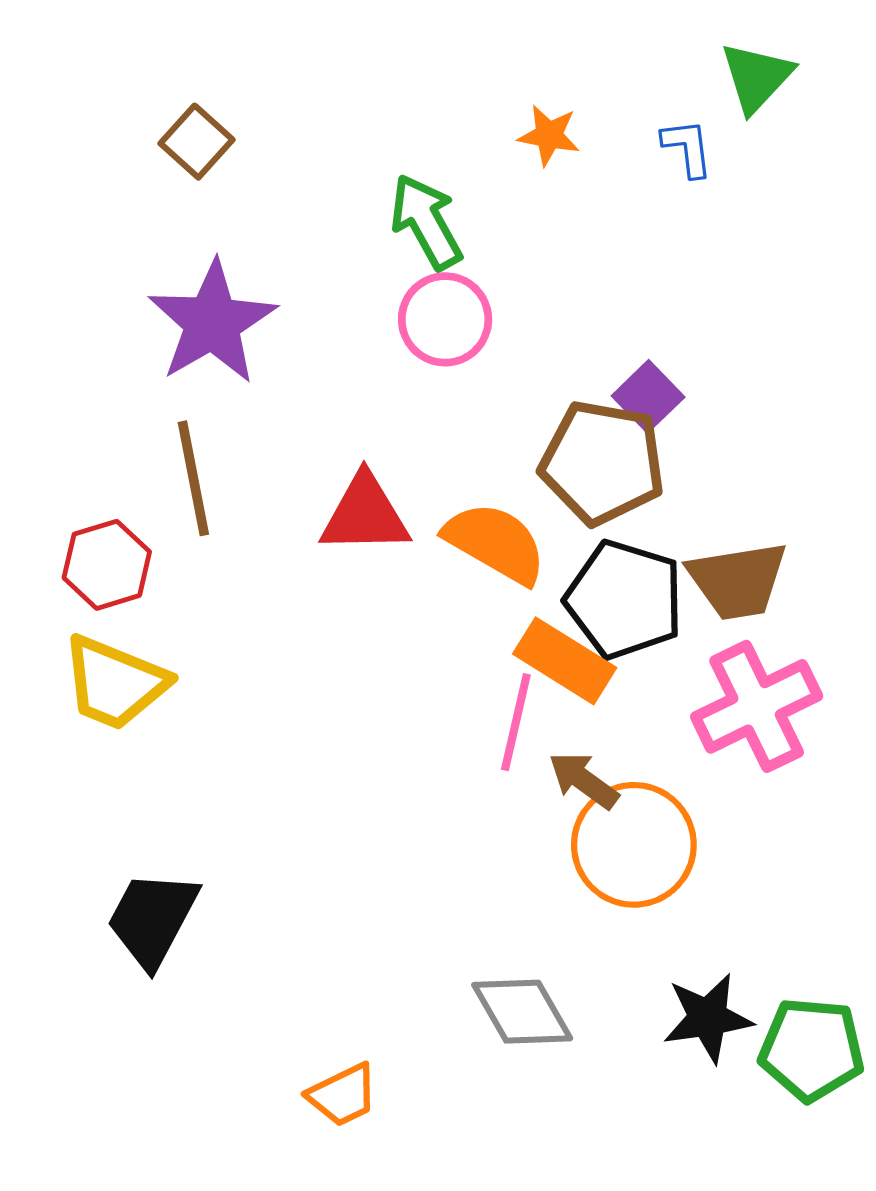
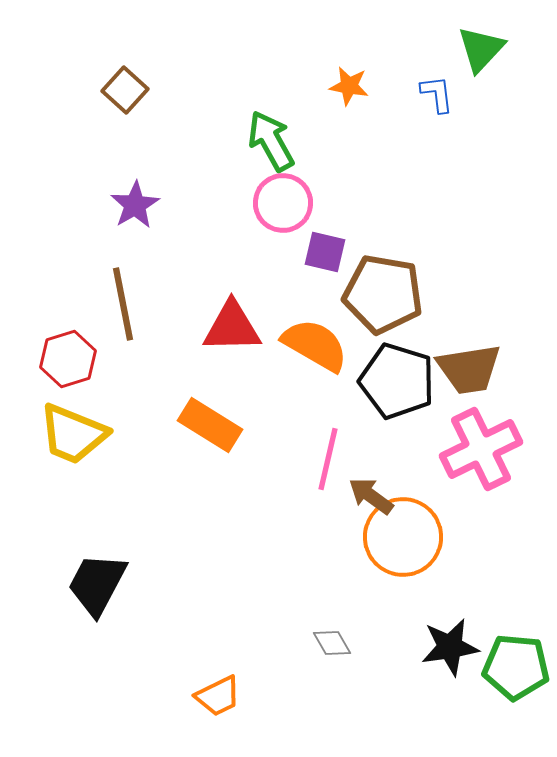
purple star: (212, 323) -> (135, 205), size x0.6
purple square: (648, 396) -> (325, 252), moved, turned -33
orange rectangle: (565, 661) -> (210, 425), moved
gray diamond: (522, 1012) -> (332, 643), size x0.6

